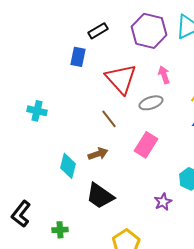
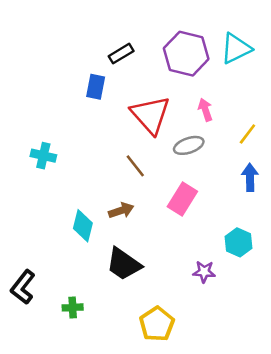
purple star: (163, 202) -> (204, 272), turned 30

